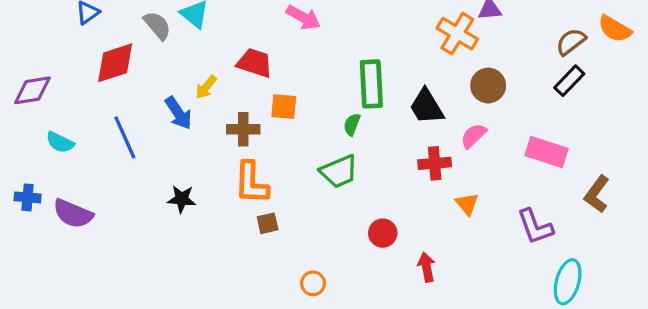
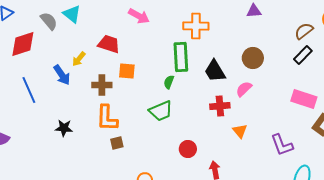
orange cross: (457, 34) -> (196, 26), moved, turned -30
pink rectangle: (547, 152) -> (304, 99), moved

